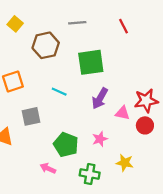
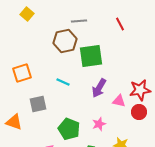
yellow square: (15, 24) -> (27, 14), moved
brown hexagon: (46, 45) -> (65, 41), moved

